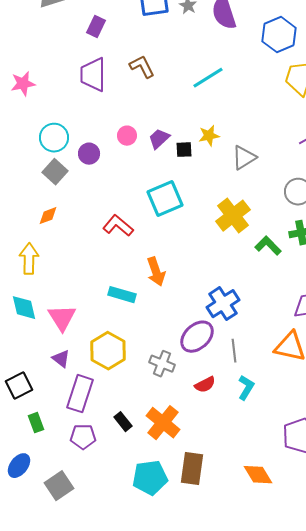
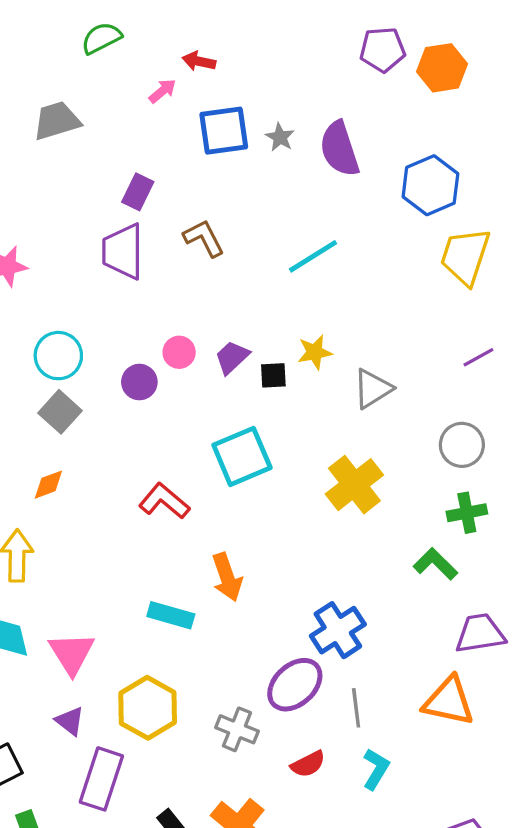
purple rectangle: (96, 27) -> (138, 192), moved
purple circle: (89, 154) -> (139, 382), moved
green L-shape: (268, 246) -> (435, 564), moved

